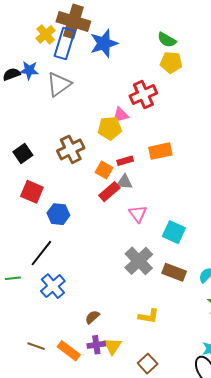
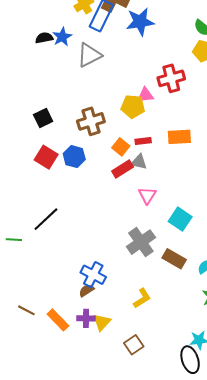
blue star: (29, 70) -> (62, 37), turned 30
blue hexagon: (58, 214) -> (74, 157), moved
blue cross: (53, 286) -> (93, 275), moved, turned -30
yellow L-shape: (149, 316) -> (142, 298), turned -50

